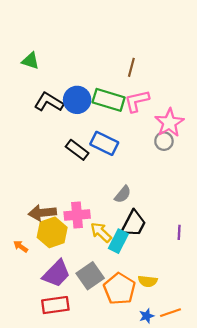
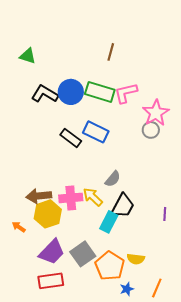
brown line: (131, 67) -> (111, 52), moved
yellow arrow: (101, 232) -> (93, 197), moved
orange line: (170, 313) -> (157, 288), turned -48
blue star: (147, 316) -> (127, 289), moved

